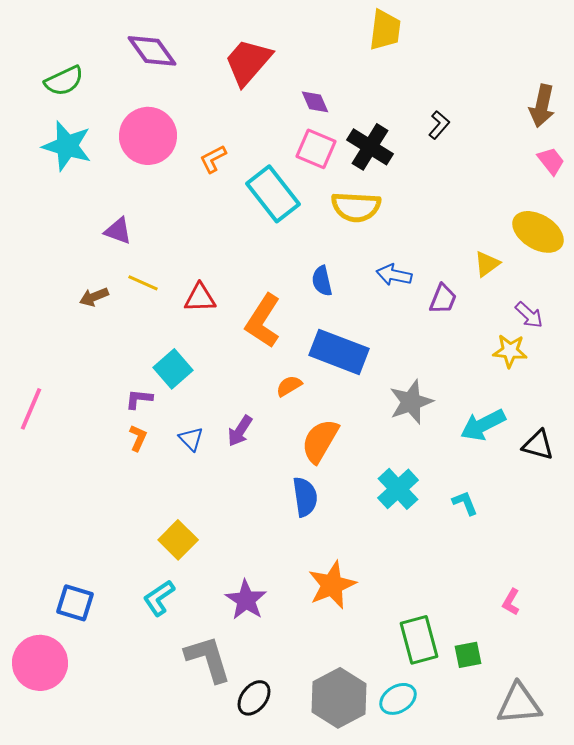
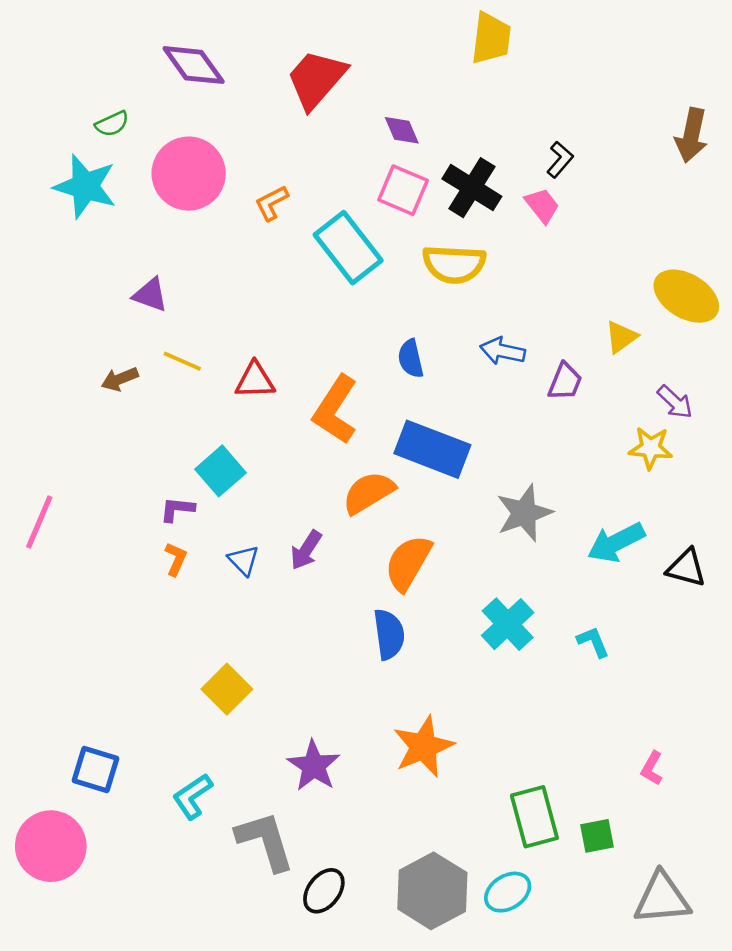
green semicircle: (64, 81) -> (112, 124), moved, size x0.7
pink trapezoid: (551, 161) -> (542, 205), moved
orange semicircle: (289, 386) -> (369, 493), size x1.6
cyan L-shape: (159, 598) -> (192, 796), moved

